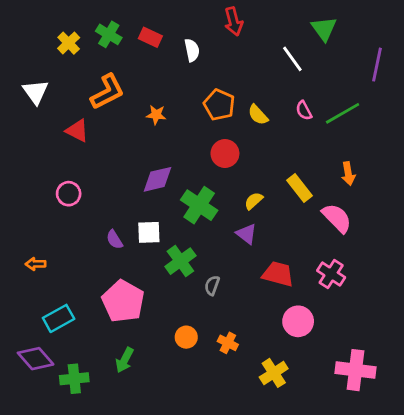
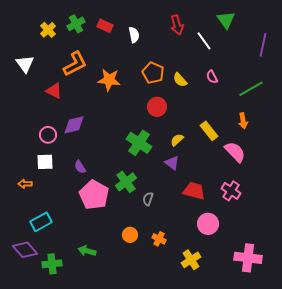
red arrow: (234, 22) -> (177, 25), moved
green cross: (109, 34) -> (76, 24), turned 30
green line: (343, 113) -> (251, 89), moved
orange star: (156, 115) -> (109, 80), size x1.6
purple diamond: (158, 179) -> (74, 125), moved
white square: (149, 232) -> (45, 162), moved
pink pentagon: (123, 301) -> (94, 195), moved
green arrow: (125, 360) -> (87, 251), turned 78

